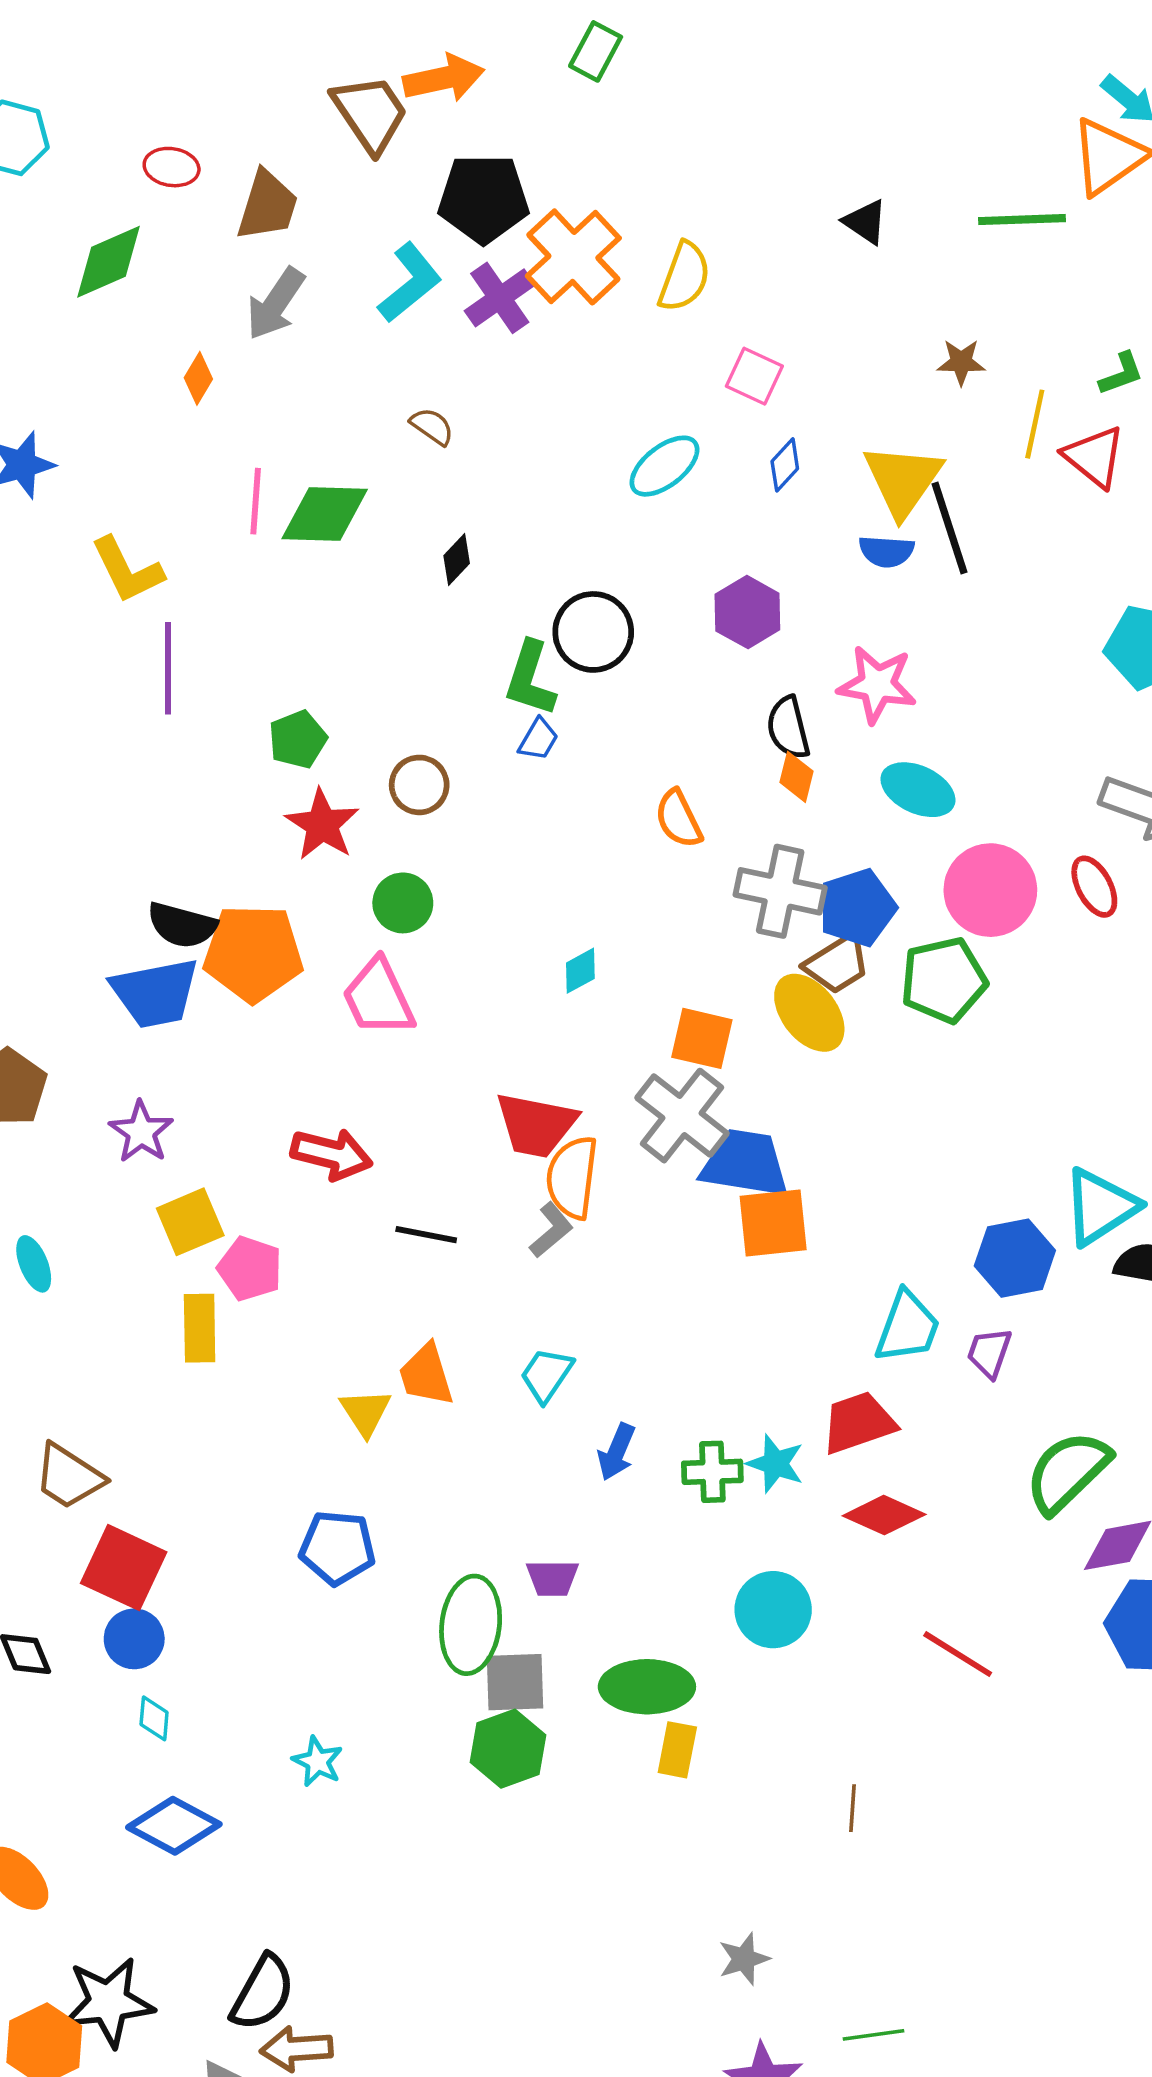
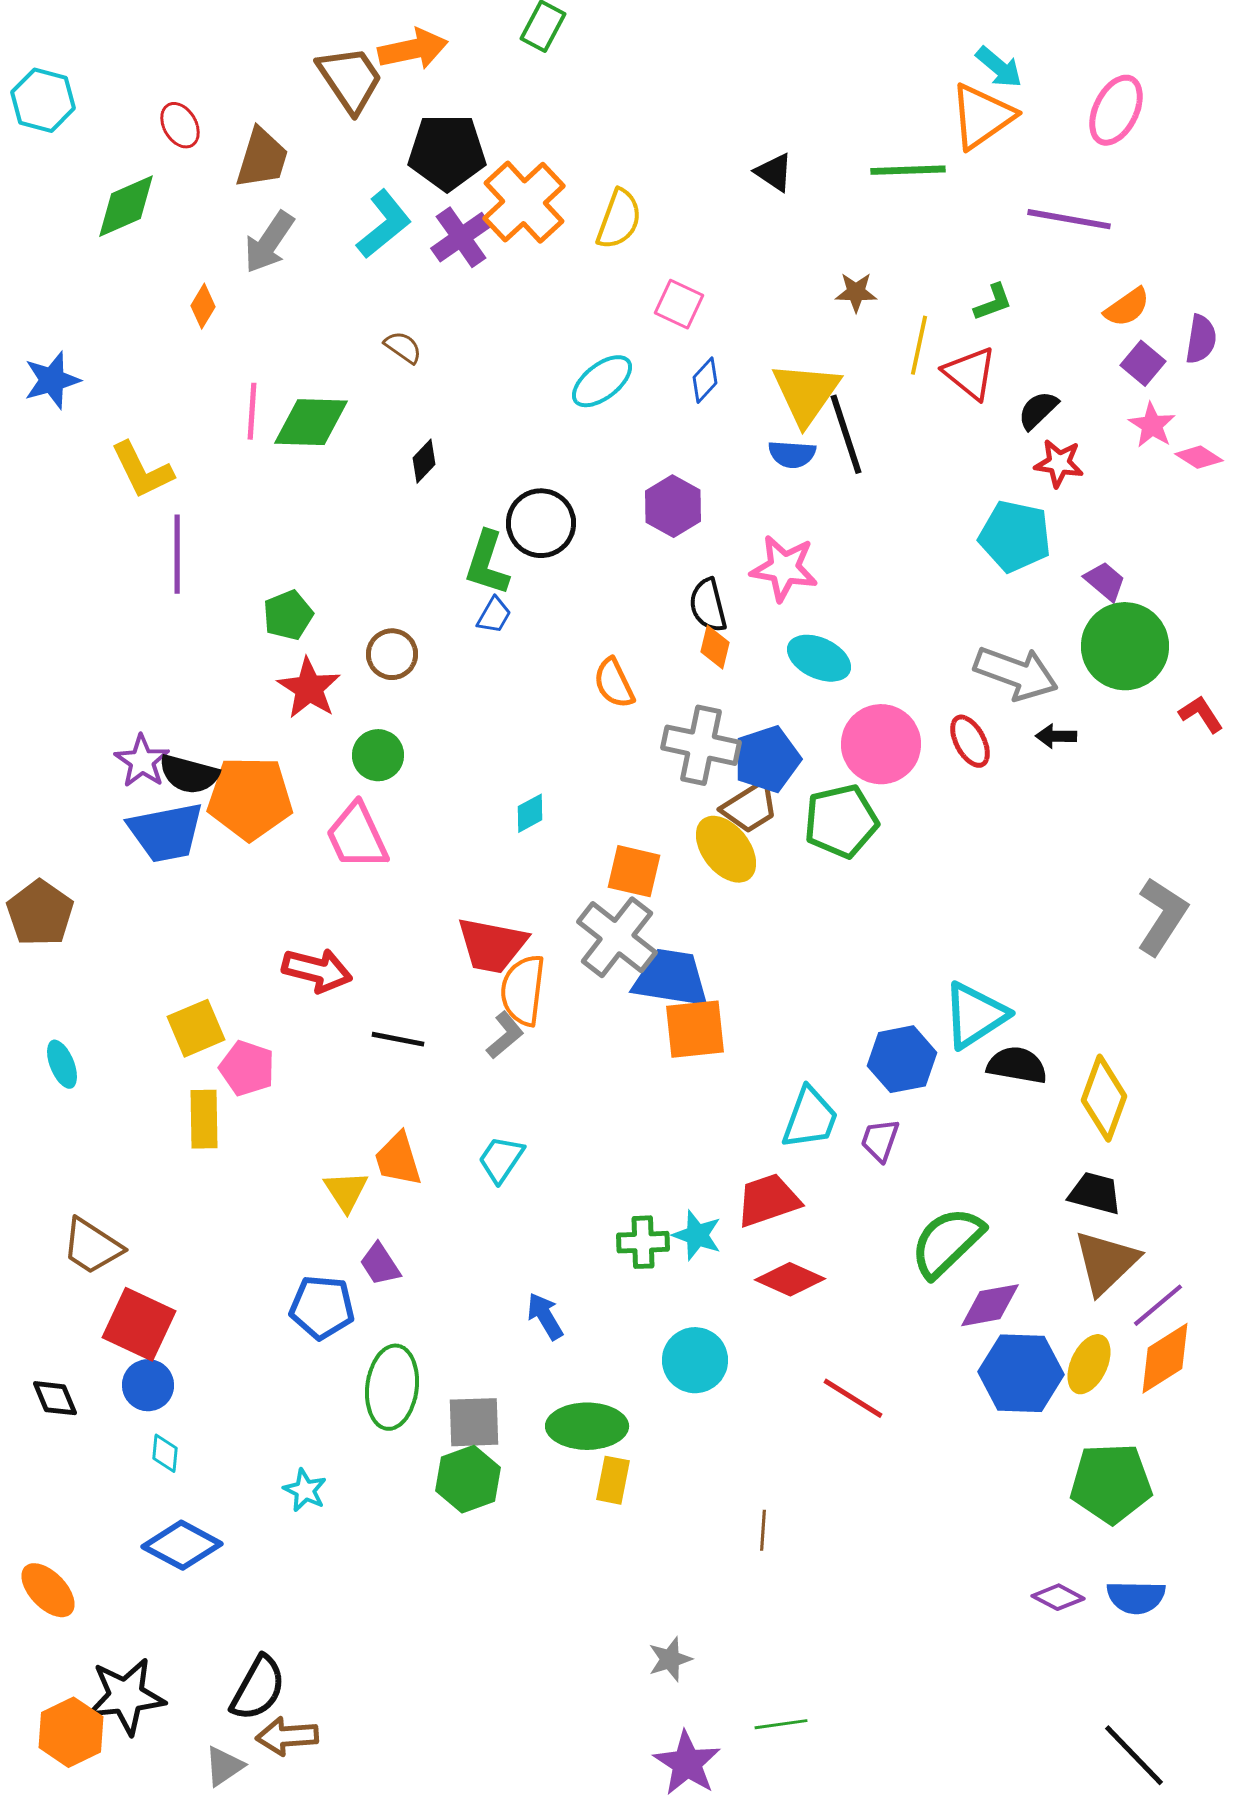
red ellipse: (172, 167) -> (180, 125), turned 51
purple star: (141, 1132) -> (142, 761), moved
blue arrow: (617, 1452) -> (545, 1316), moved, turned 126
purple trapezoid: (552, 1578) -> (380, 1264), moved, turned 57
green ellipse: (471, 1625) -> (392, 1387), moved

